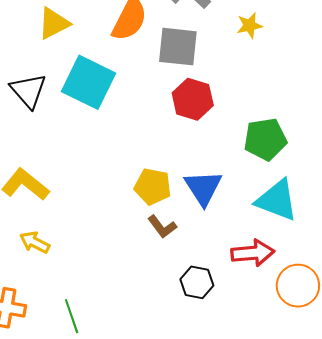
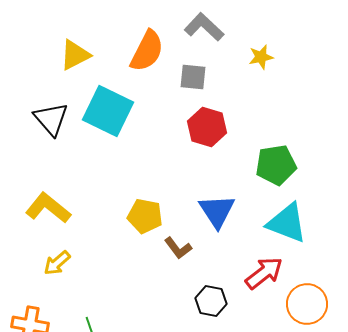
gray square: (178, 47) -> (193, 77), size x0.7
yellow pentagon: (153, 187) -> (145, 216), moved
yellow arrow: (35, 242) -> (57, 263), turned -68
red arrow: (253, 253) -> (264, 273), turned -33

